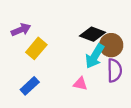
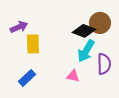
brown circle: (111, 45) -> (100, 23), moved
yellow rectangle: (36, 48) -> (33, 44), turned -42

